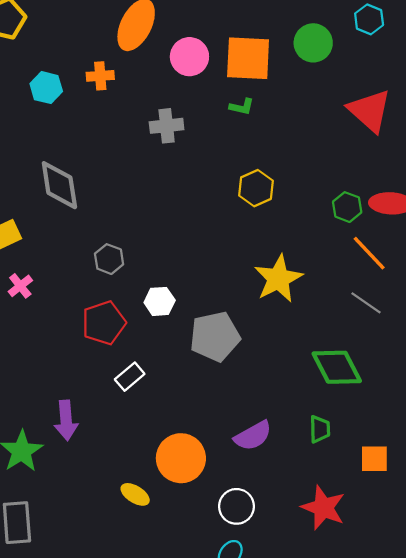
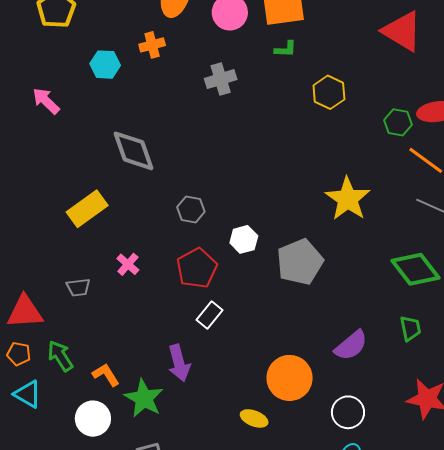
yellow hexagon: (256, 188) -> (329, 92), moved
pink cross: (20, 286) -> (128, 264), moved
white rectangle: (130, 377) -> (209, 315), moved

